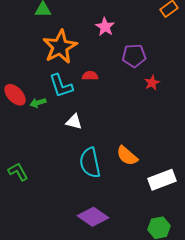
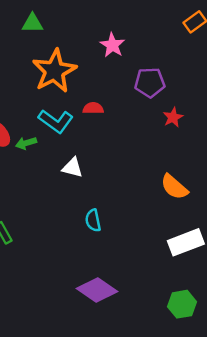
cyan L-shape: (61, 86) -> (56, 121), turned -36
orange semicircle: (127, 156) -> (174, 187), moved
cyan semicircle: (90, 163) -> (93, 220), size x0.6

